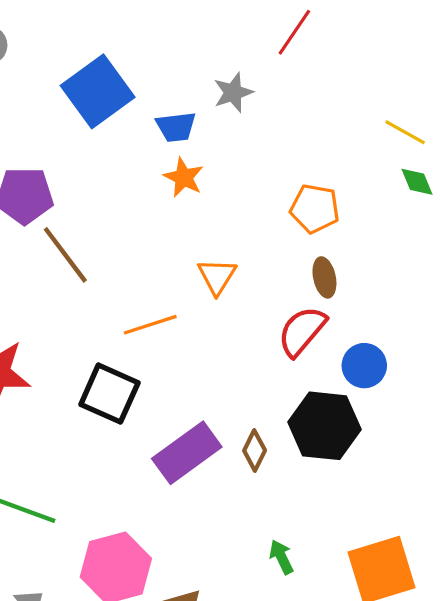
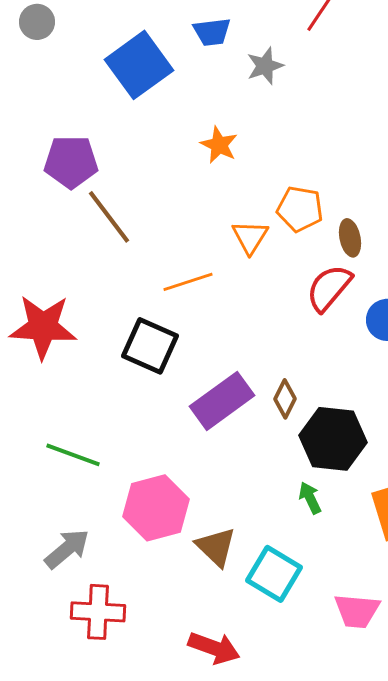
blue trapezoid: (176, 127) -> (212, 32), moved
orange pentagon: (315, 209) -> (300, 209), moved
black hexagon: (324, 426) -> (333, 439), moved

